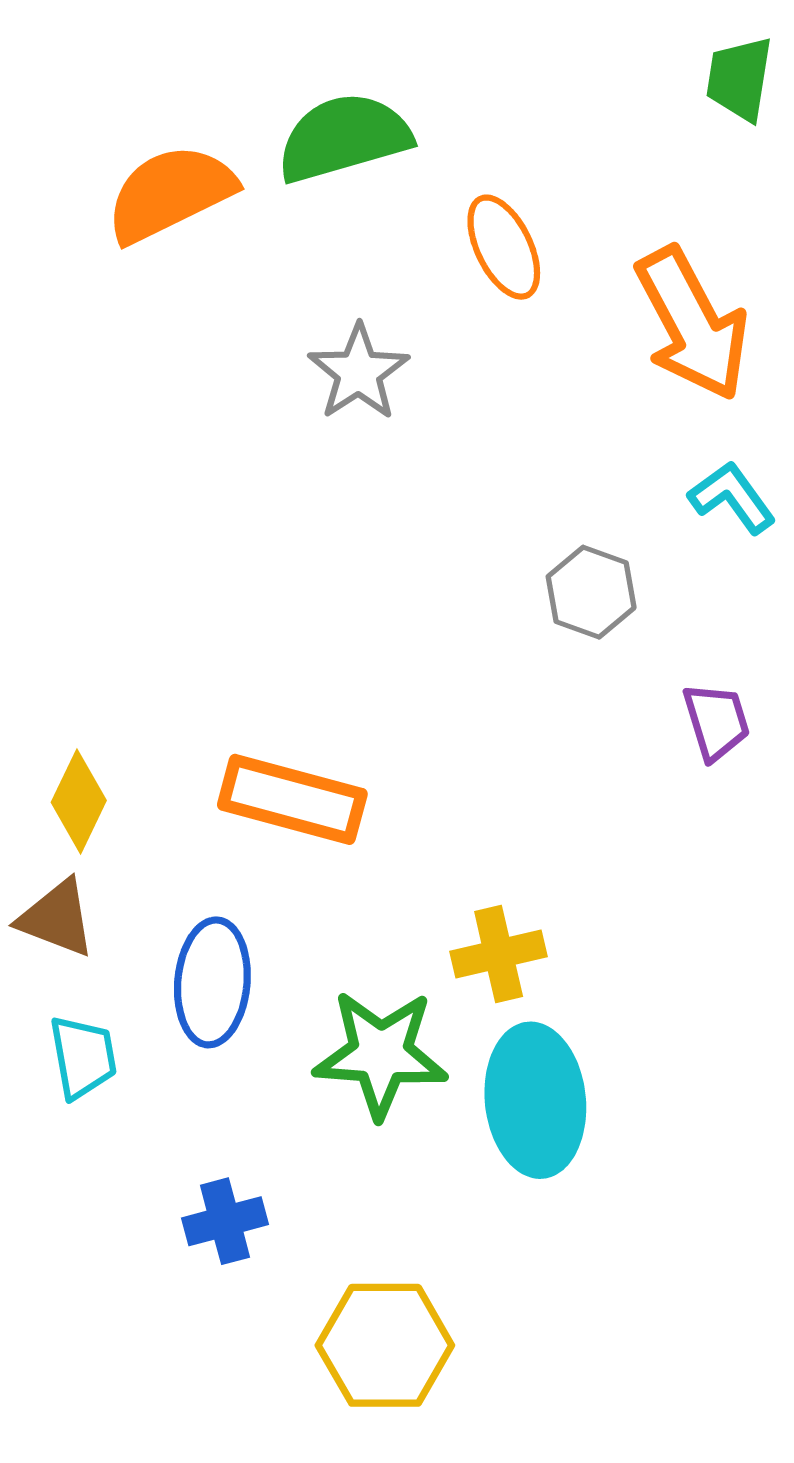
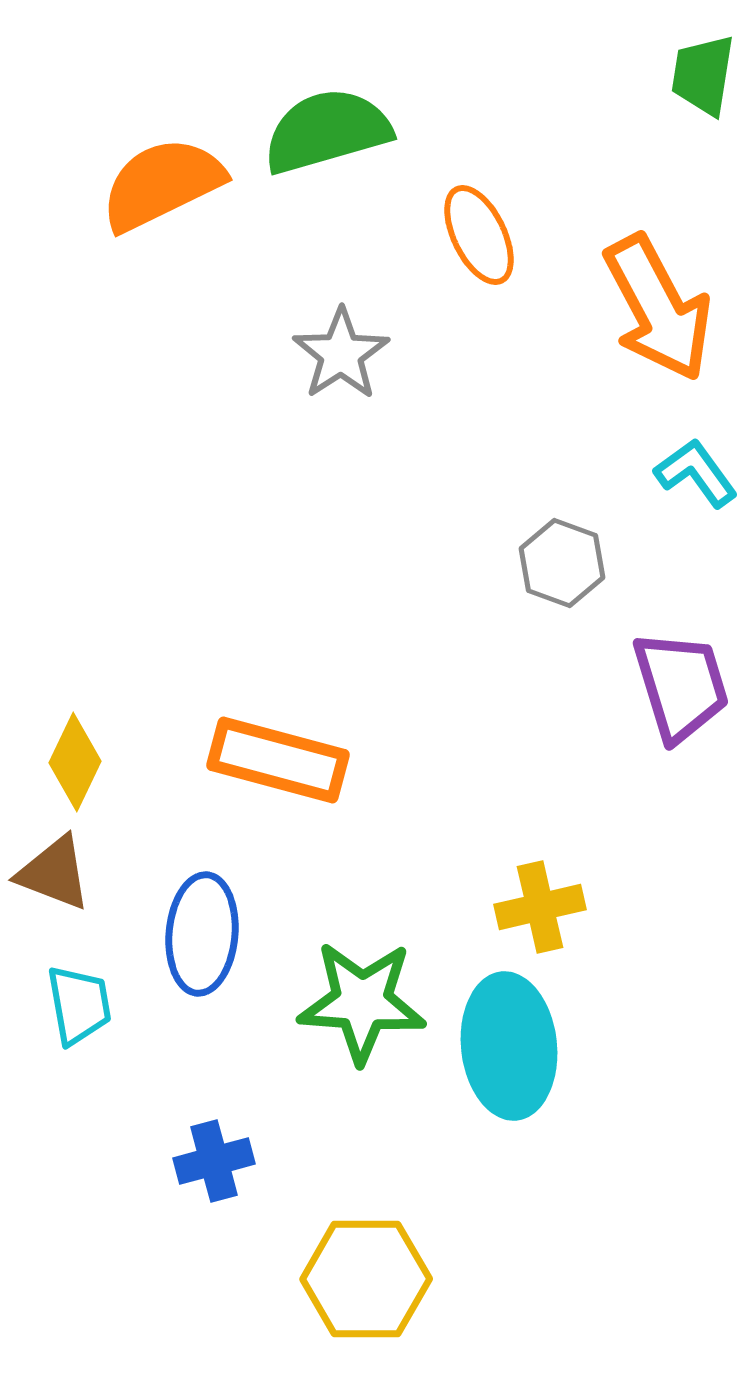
purple trapezoid: (716, 722) -> (681, 686), size x1.5
yellow cross: (499, 954) -> (540, 907), moved

